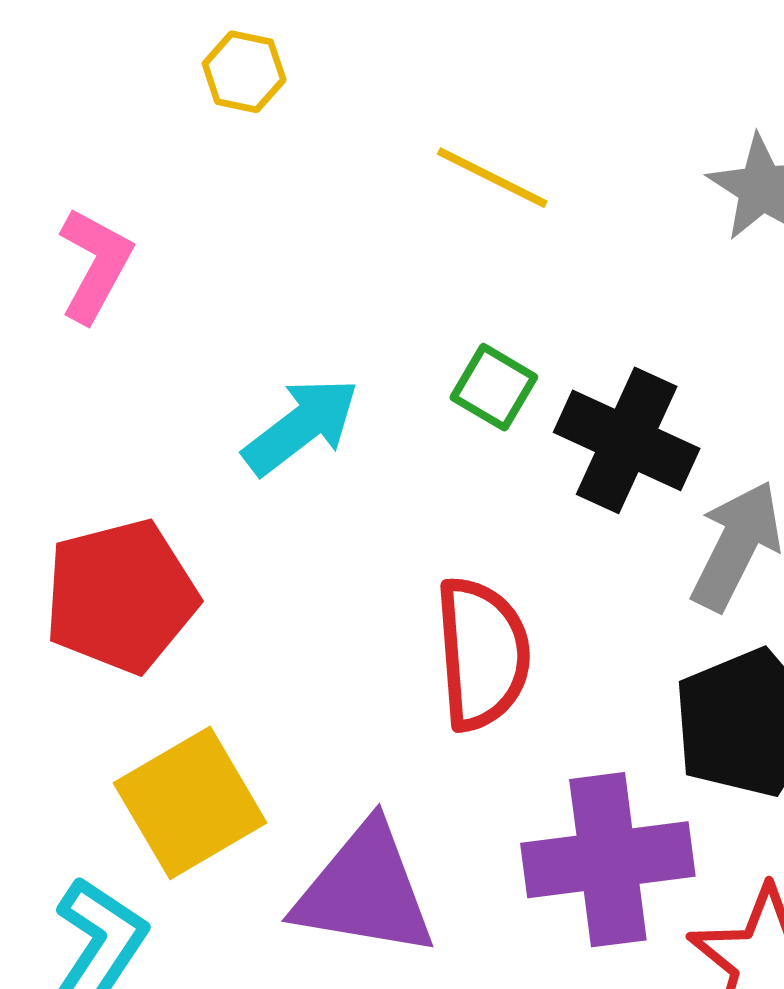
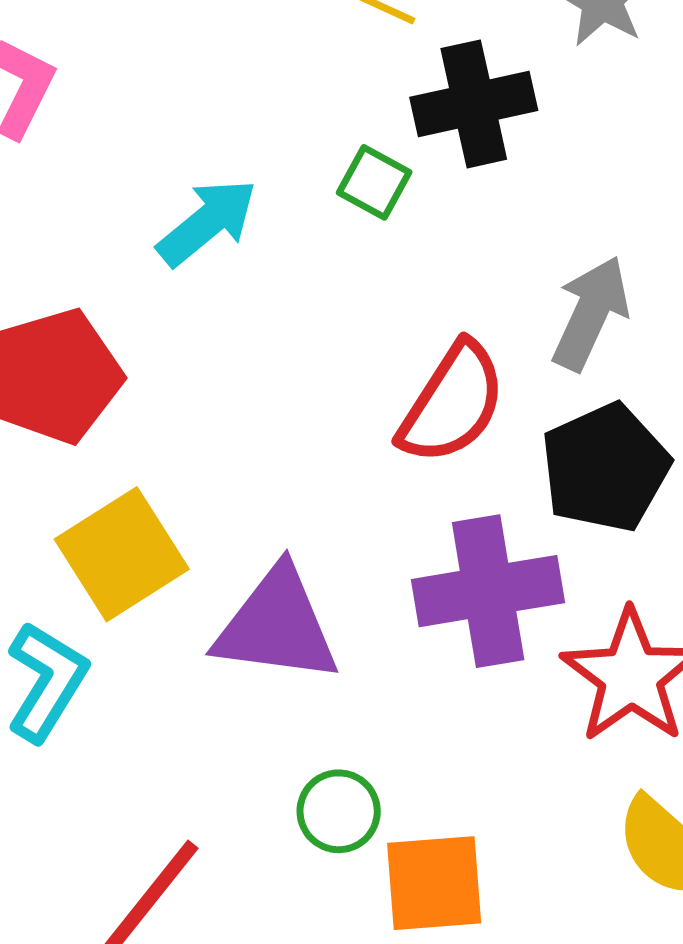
black cross: (627, 440) -> (474, 104), moved, turned -35
red semicircle: (482, 654) -> (452, 403), moved, turned 39

